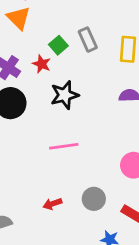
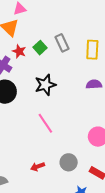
red star: (42, 64) -> (19, 51), moved
pink line: (64, 146) -> (45, 123), turned 65

